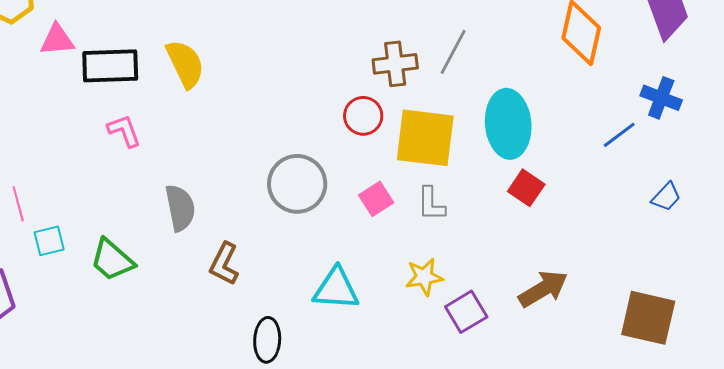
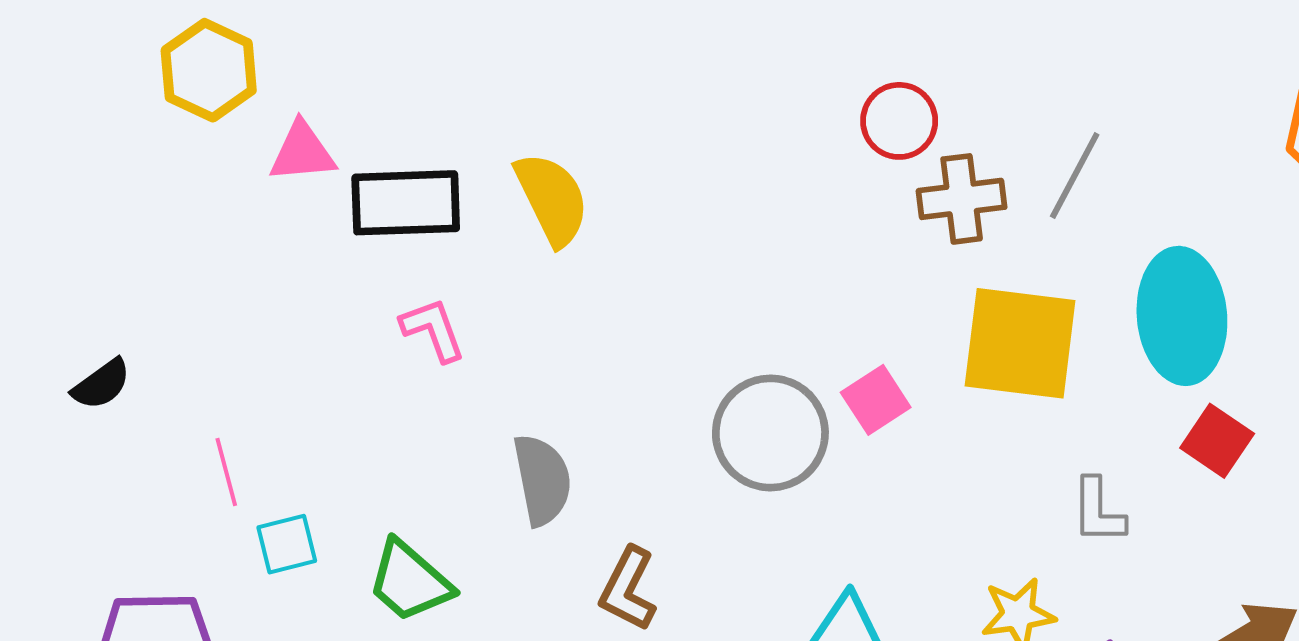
red circle: (363, 116) -> (899, 121), moved
pink square: (376, 199) -> (876, 400), moved
gray L-shape: (431, 204) -> (1098, 511), moved

